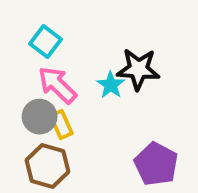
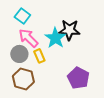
cyan star: (111, 85) -> (55, 38), size x1.5
yellow rectangle: (61, 124) -> (39, 56), moved

